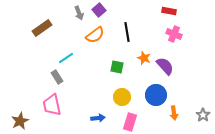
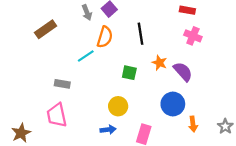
orange semicircle: (95, 35) -> (105, 37), turned -36
cyan line: (66, 58) -> (86, 56), moved
gray rectangle: (57, 77) -> (62, 84), turned -48
yellow circle: (122, 97) -> (118, 106), moved

